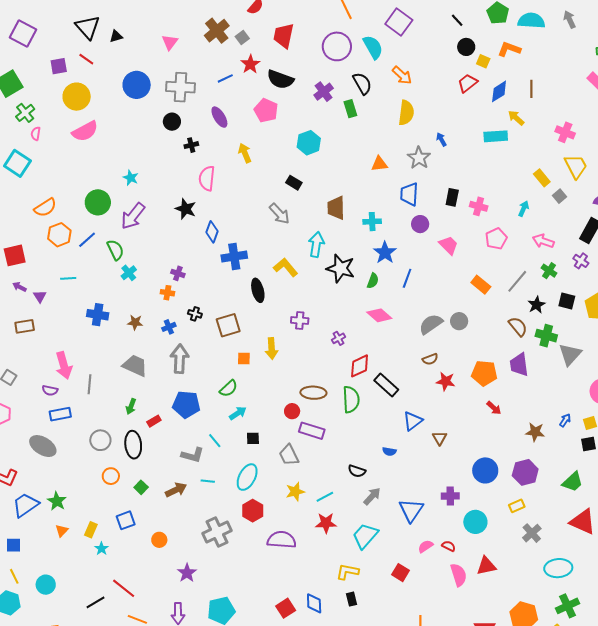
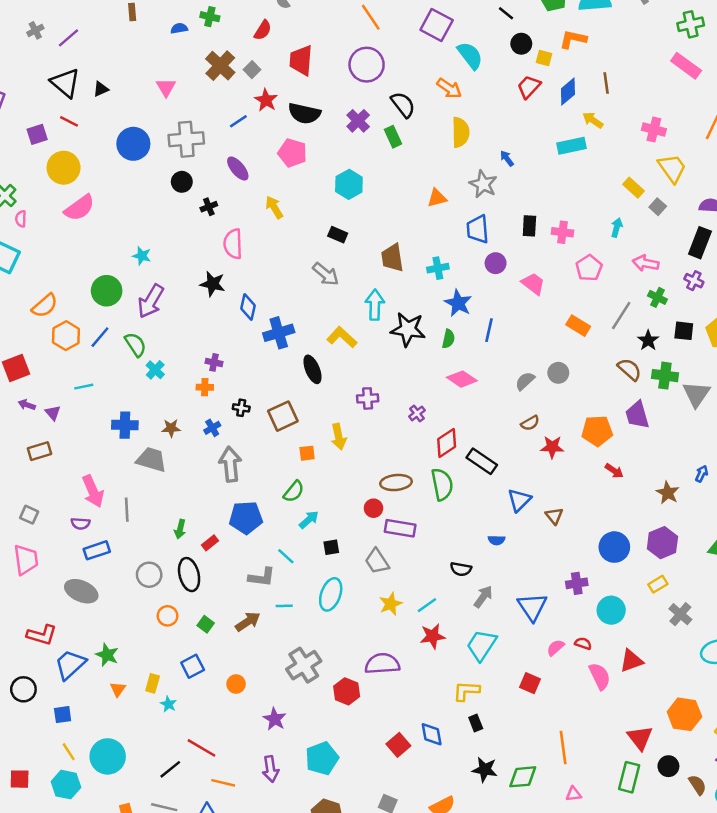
cyan semicircle: (373, 47) -> (470, 56), moved
gray semicircle: (431, 324) -> (525, 381), size x0.7
gray trapezoid: (135, 366) -> (151, 460), moved
brown star: (535, 432) -> (668, 493), turned 30
red hexagon: (253, 511) -> (347, 691), moved
cyan circle: (46, 585) -> (108, 756), size x1.5

